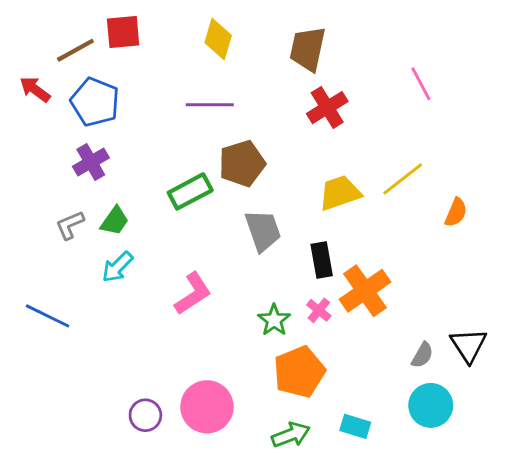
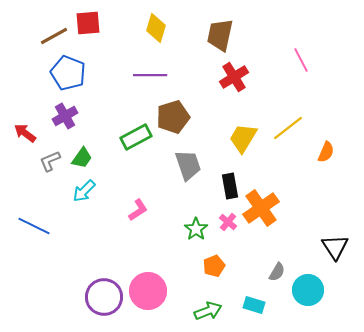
red arrow: (35, 89) -> (25, 133), moved
yellow trapezoid: (340, 193) -> (243, 138), turned -40
pink L-shape: (193, 294) -> (138, 210), size x0.7
gray semicircle: (422, 355) -> (277, 272), moved
orange pentagon: (299, 372) -> (214, 266), size x0.6
purple circle: (145, 415) -> (104, 297), size x1.6

